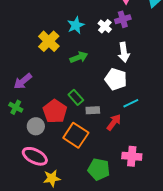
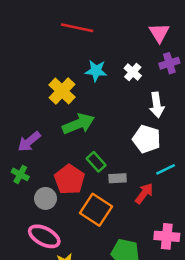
purple cross: (123, 19) -> (169, 63), moved
cyan star: (76, 25) -> (96, 71), turned 30
green arrow: (79, 57) -> (78, 124), moved, size x1.4

